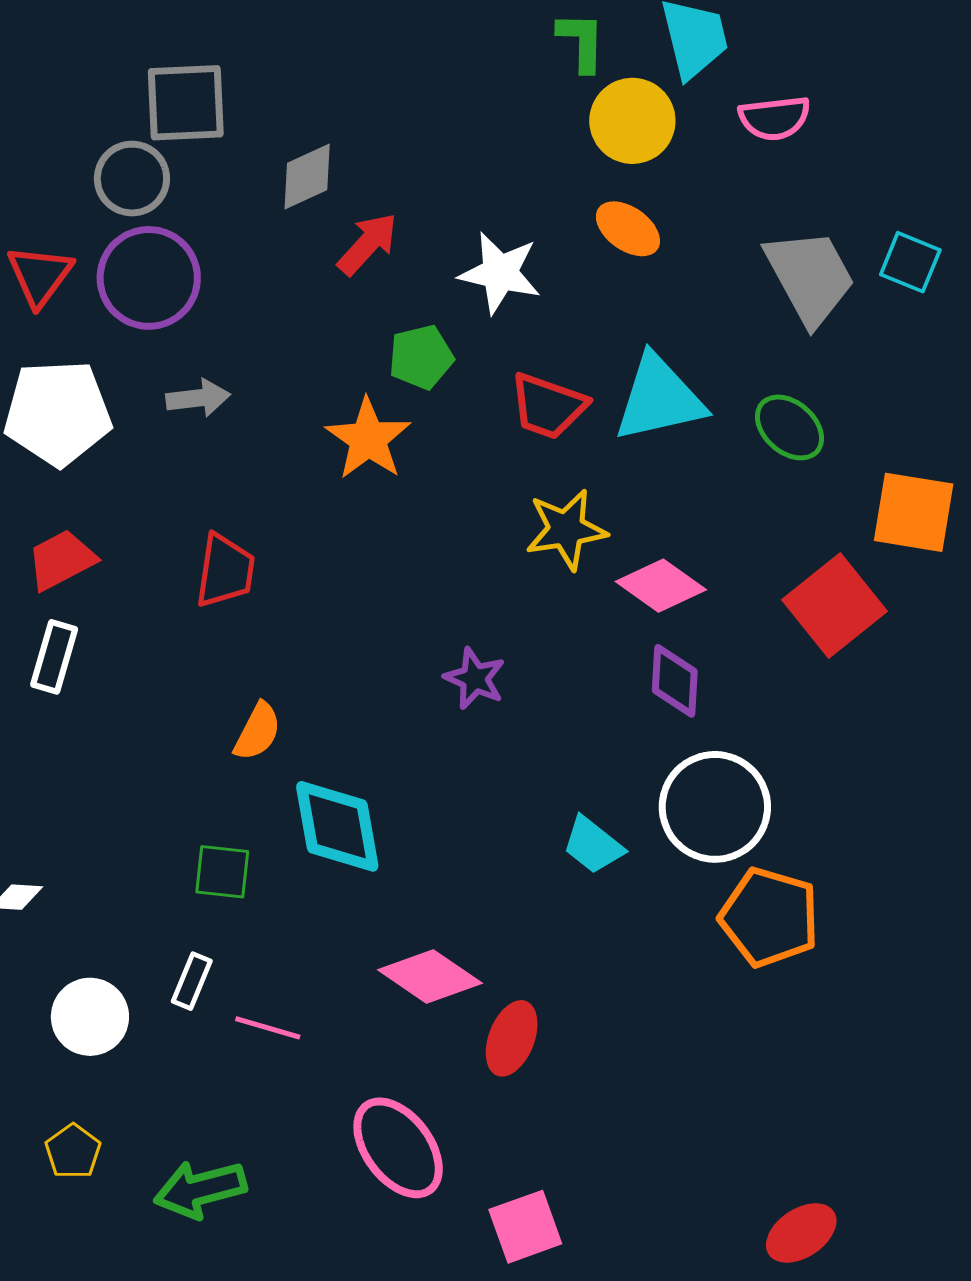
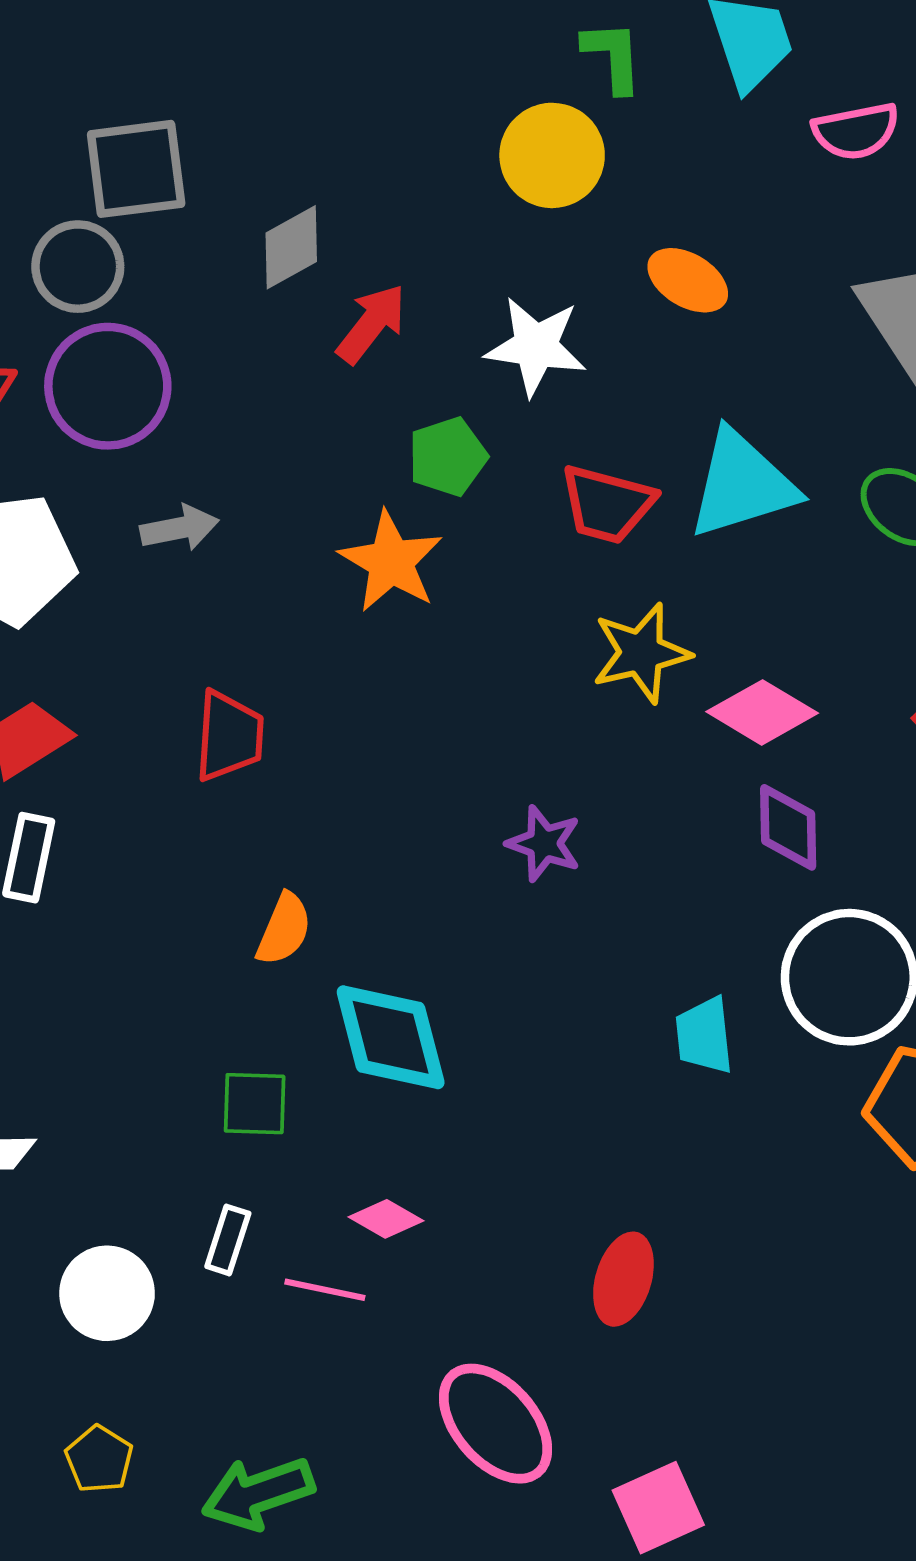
yellow circle: (632, 121) -> (552, 155), moved
cyan trapezoid: (593, 845) -> (704, 1036), turned 50
pink diamond: (430, 976) -> (386, 1219), moved, size x0.6

